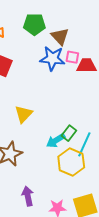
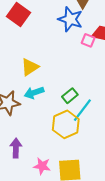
pink square: (72, 57) -> (88, 40), moved
cyan arrow: (56, 141) -> (34, 93), moved

